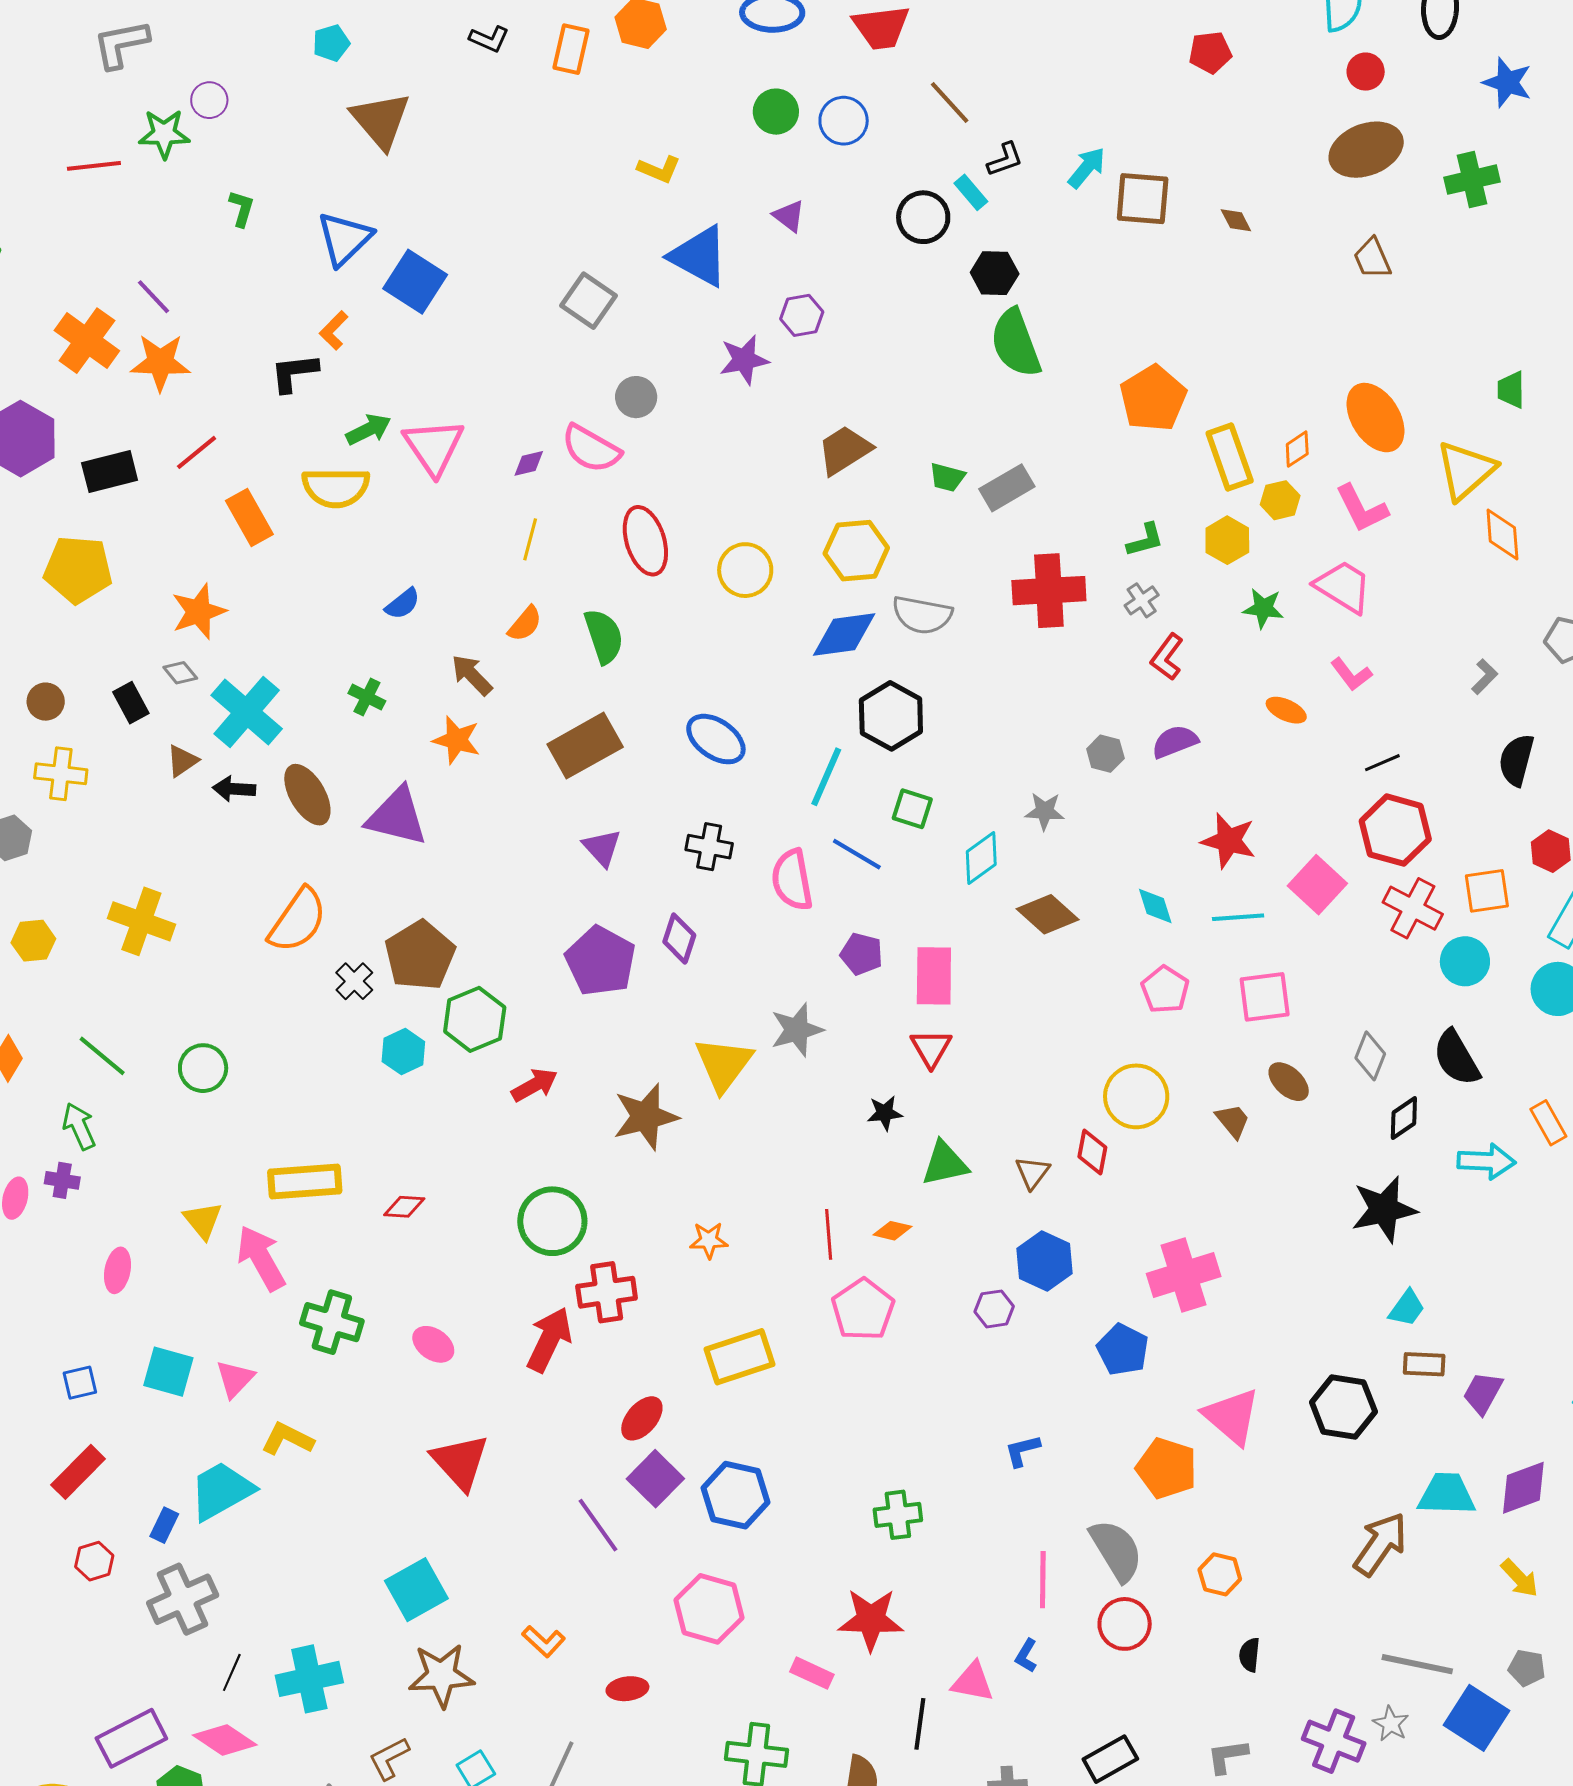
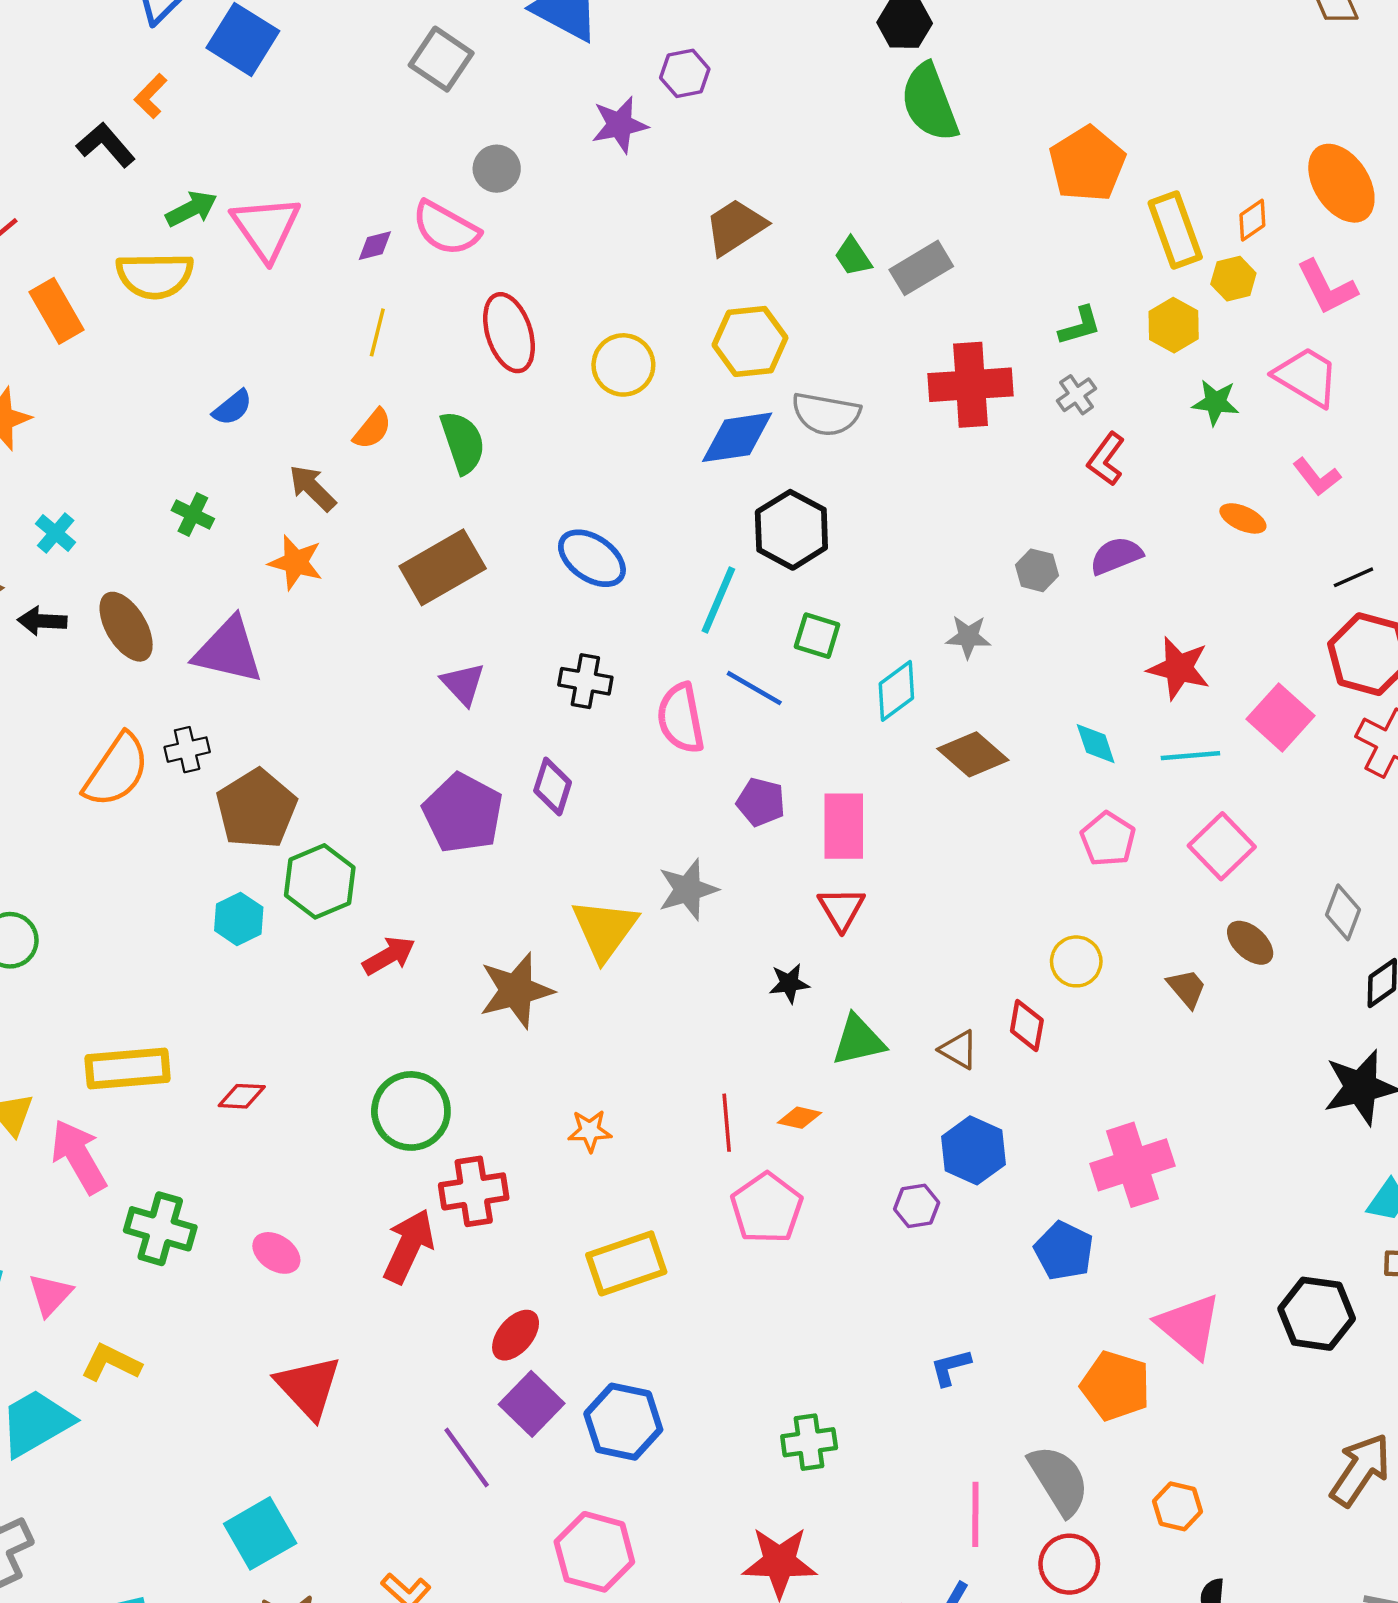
black L-shape: (294, 373) -> (106, 145), turned 56
green trapezoid: (947, 477) -> (853, 257), turned 42
cyan cross: (247, 712) -> (56, 533), size x0.5
black cross: (354, 981) -> (187, 750), moved, turned 33
pink square: (1265, 997) -> (1222, 846), turned -36
yellow circle: (1136, 1096) -> (1076, 961), size x0.7
brown triangle: (1032, 1173) -> (959, 1050), turned -36

